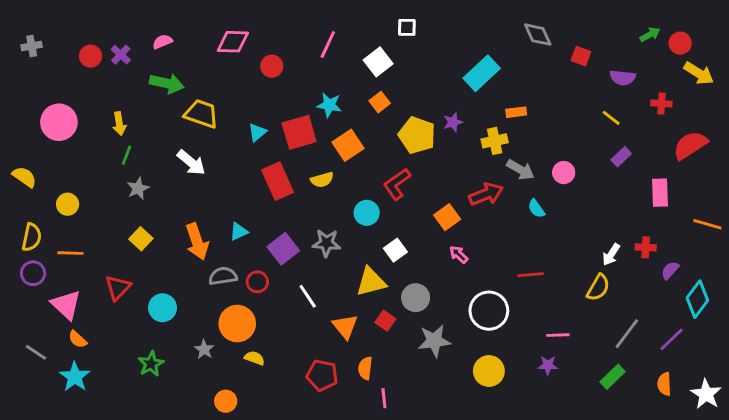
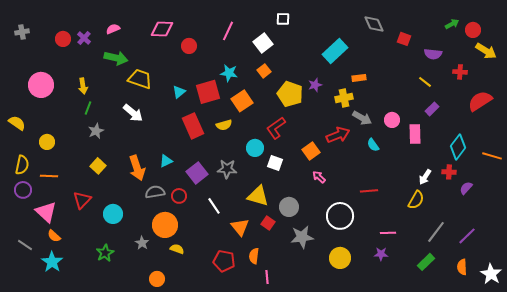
pink rectangle: (660, 193) -> (415, 134), moved
white square: (395, 250) -> (275, 163), moved, turned -35
yellow triangle: (371, 282) -> (258, 196), turned 30
cyan diamond: (697, 299) -> (458, 147), moved

